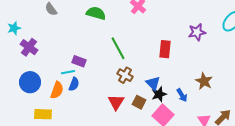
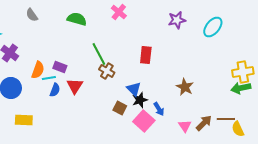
purple star: (197, 32) -> (177, 20), moved
brown cross: (125, 75) -> (107, 71), moved
orange semicircle: (57, 90) -> (38, 70), moved
blue arrow: (182, 95) -> (159, 109), moved
red triangle: (116, 102) -> (75, 86), moved

